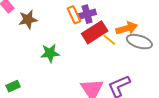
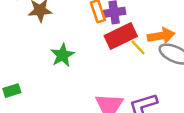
green star: (50, 53) -> (62, 55), turned -30

